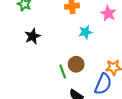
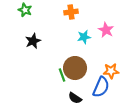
pink star: (108, 13) -> (106, 30), moved
brown circle: (76, 64) -> (75, 68), size x1.5

